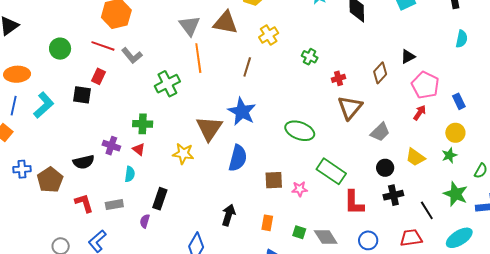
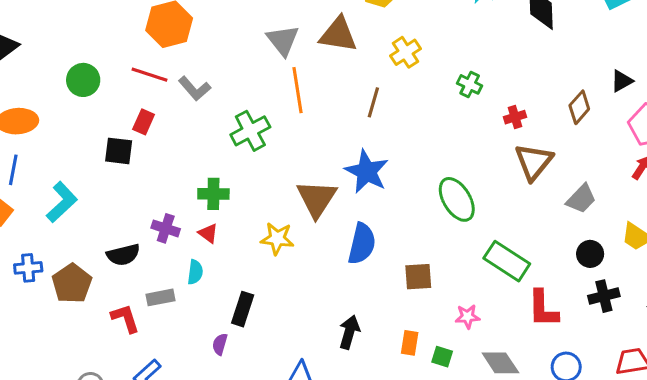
cyan L-shape: (44, 105) -> (62, 202), moved
green ellipse: (300, 131) -> (457, 199), turned 40
pink star: (300, 189) -> (468, 317), moved
gray rectangle: (114, 205) -> (160, 297), moved
green square: (299, 232) -> (442, 357), moved

